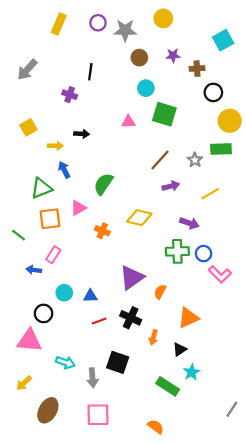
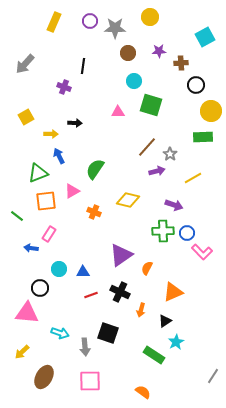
gray star: (195, 160) -> (170, 154), moved

